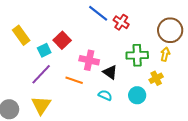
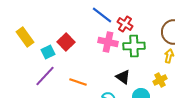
green cross: (137, 55) -> (134, 46), moved
pink cross: (89, 60) -> (108, 42), moved
black triangle: (110, 72) -> (123, 77), moved

